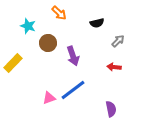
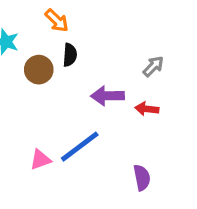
black semicircle: (97, 23) -> (70, 55), moved, turned -72
purple arrow: (73, 56) -> (107, 96), moved, turned 108

